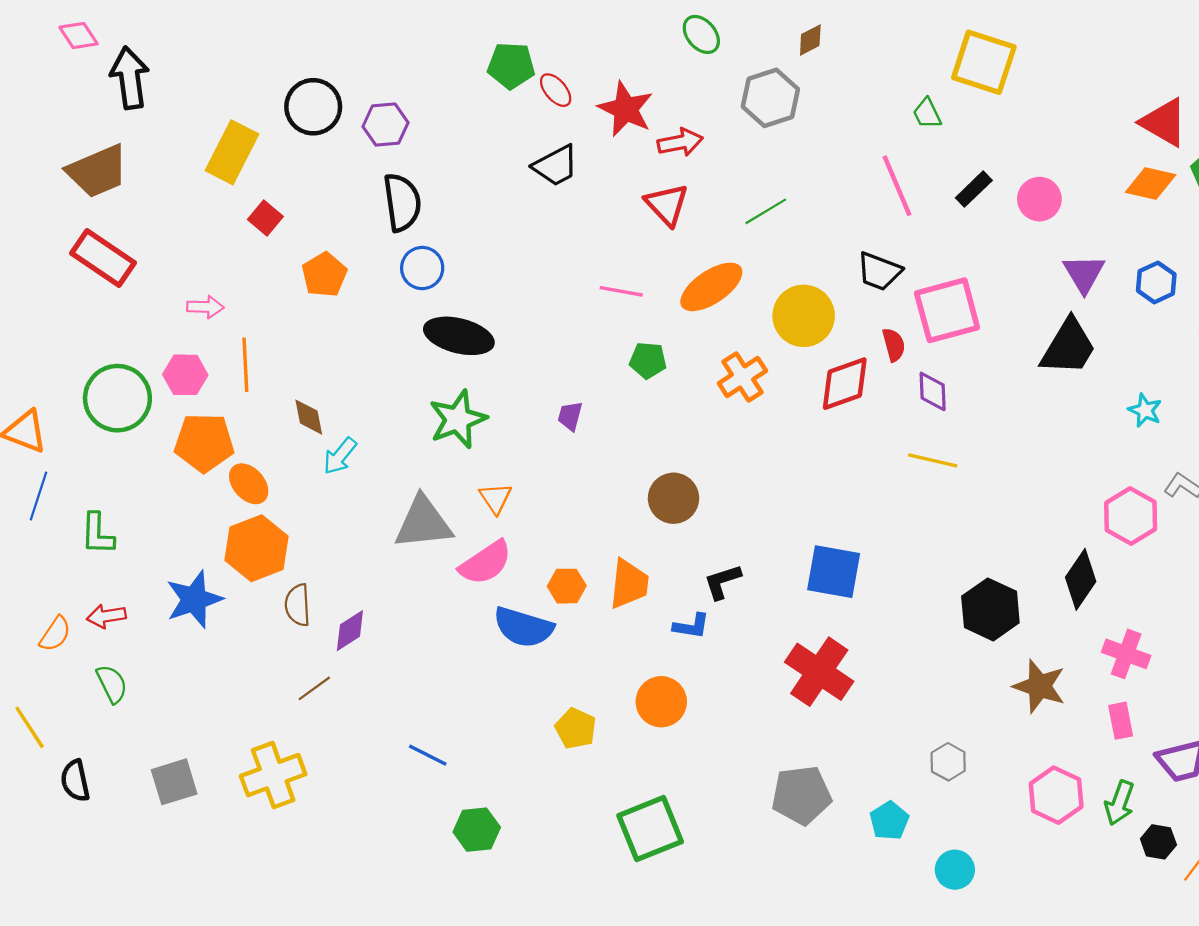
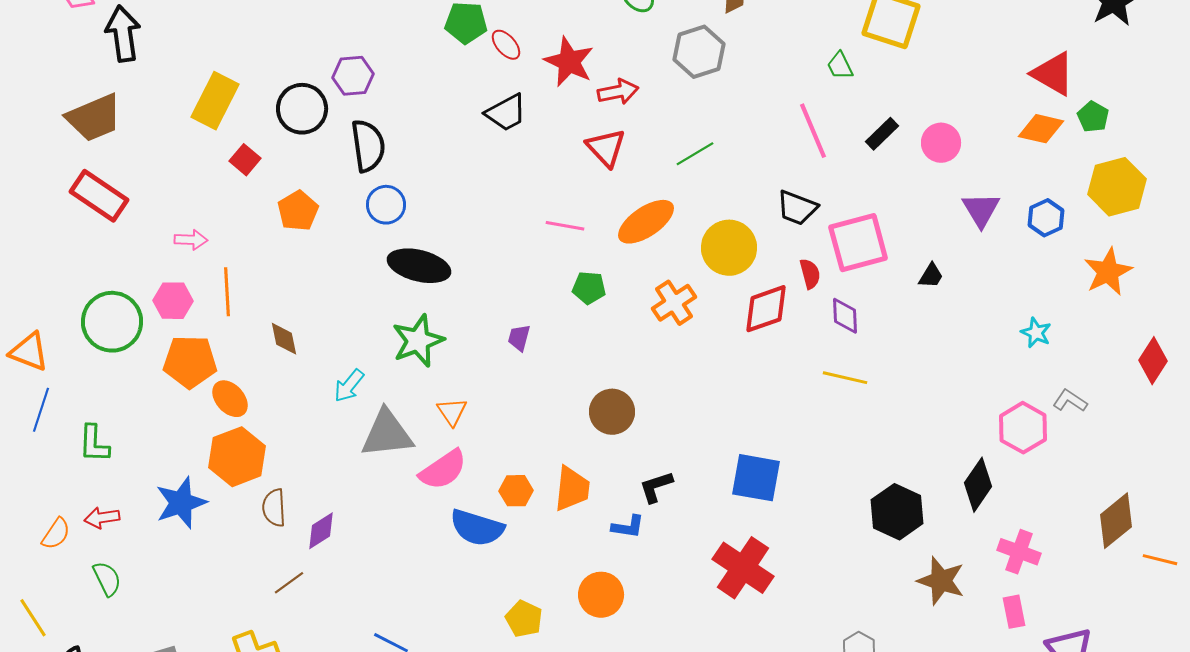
black circle: (313, 107) -> (302, 109), moved
black trapezoid: (1068, 347) -> (931, 276), moved, size x0.5
cyan arrow: (340, 456) -> (349, 386), moved

